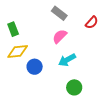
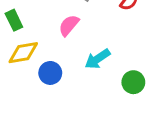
pink semicircle: (60, 36) -> (69, 25), moved
green circle: (74, 87) -> (133, 82), moved

